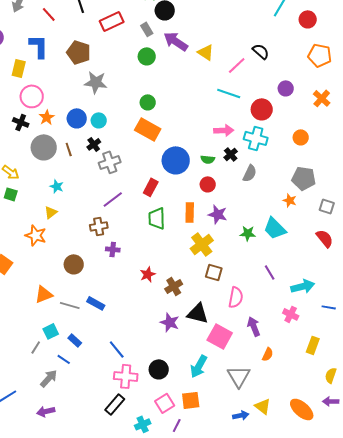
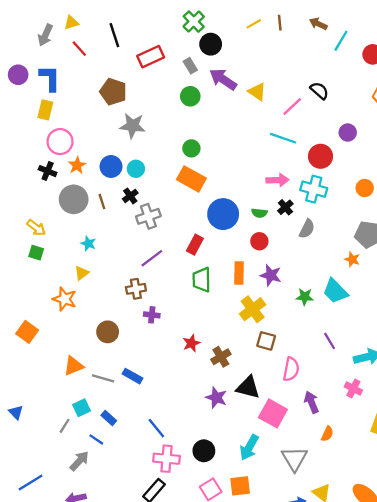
blue L-shape: (39, 46) -> (50, 78), moved

